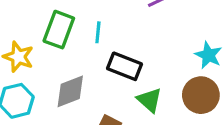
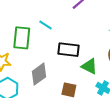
cyan line: (98, 32) -> (45, 25), moved, turned -48

